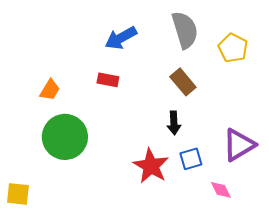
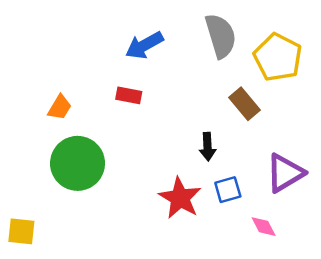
yellow pentagon: (233, 48) -> (278, 57), size x1.4
brown rectangle: (183, 82) -> (244, 104), moved

